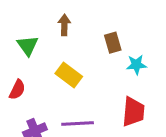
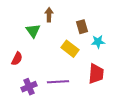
green triangle: (28, 46) -> (33, 31), moved
yellow rectangle: (69, 75) -> (70, 49), moved

